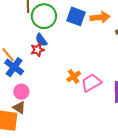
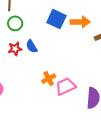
green circle: (44, 16) -> (15, 23), moved, size x0.6
blue semicircle: (41, 40) -> (32, 46), moved

